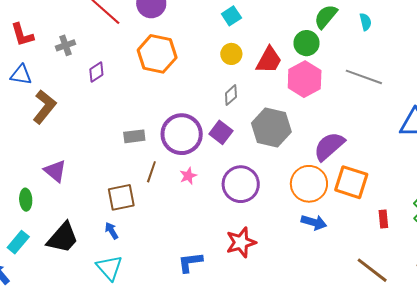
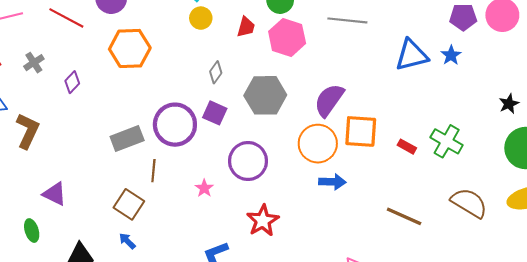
yellow circle: (231, 54) -> (201, 18), moved
red trapezoid: (269, 60) -> (246, 27), size x0.7
gray rectangle: (134, 136) -> (127, 139), size x1.4
pink star: (188, 176) -> (204, 188), moved
brown square: (121, 197) -> (129, 204), turned -32
red rectangle: (383, 219) -> (407, 147), moved, turned -42

